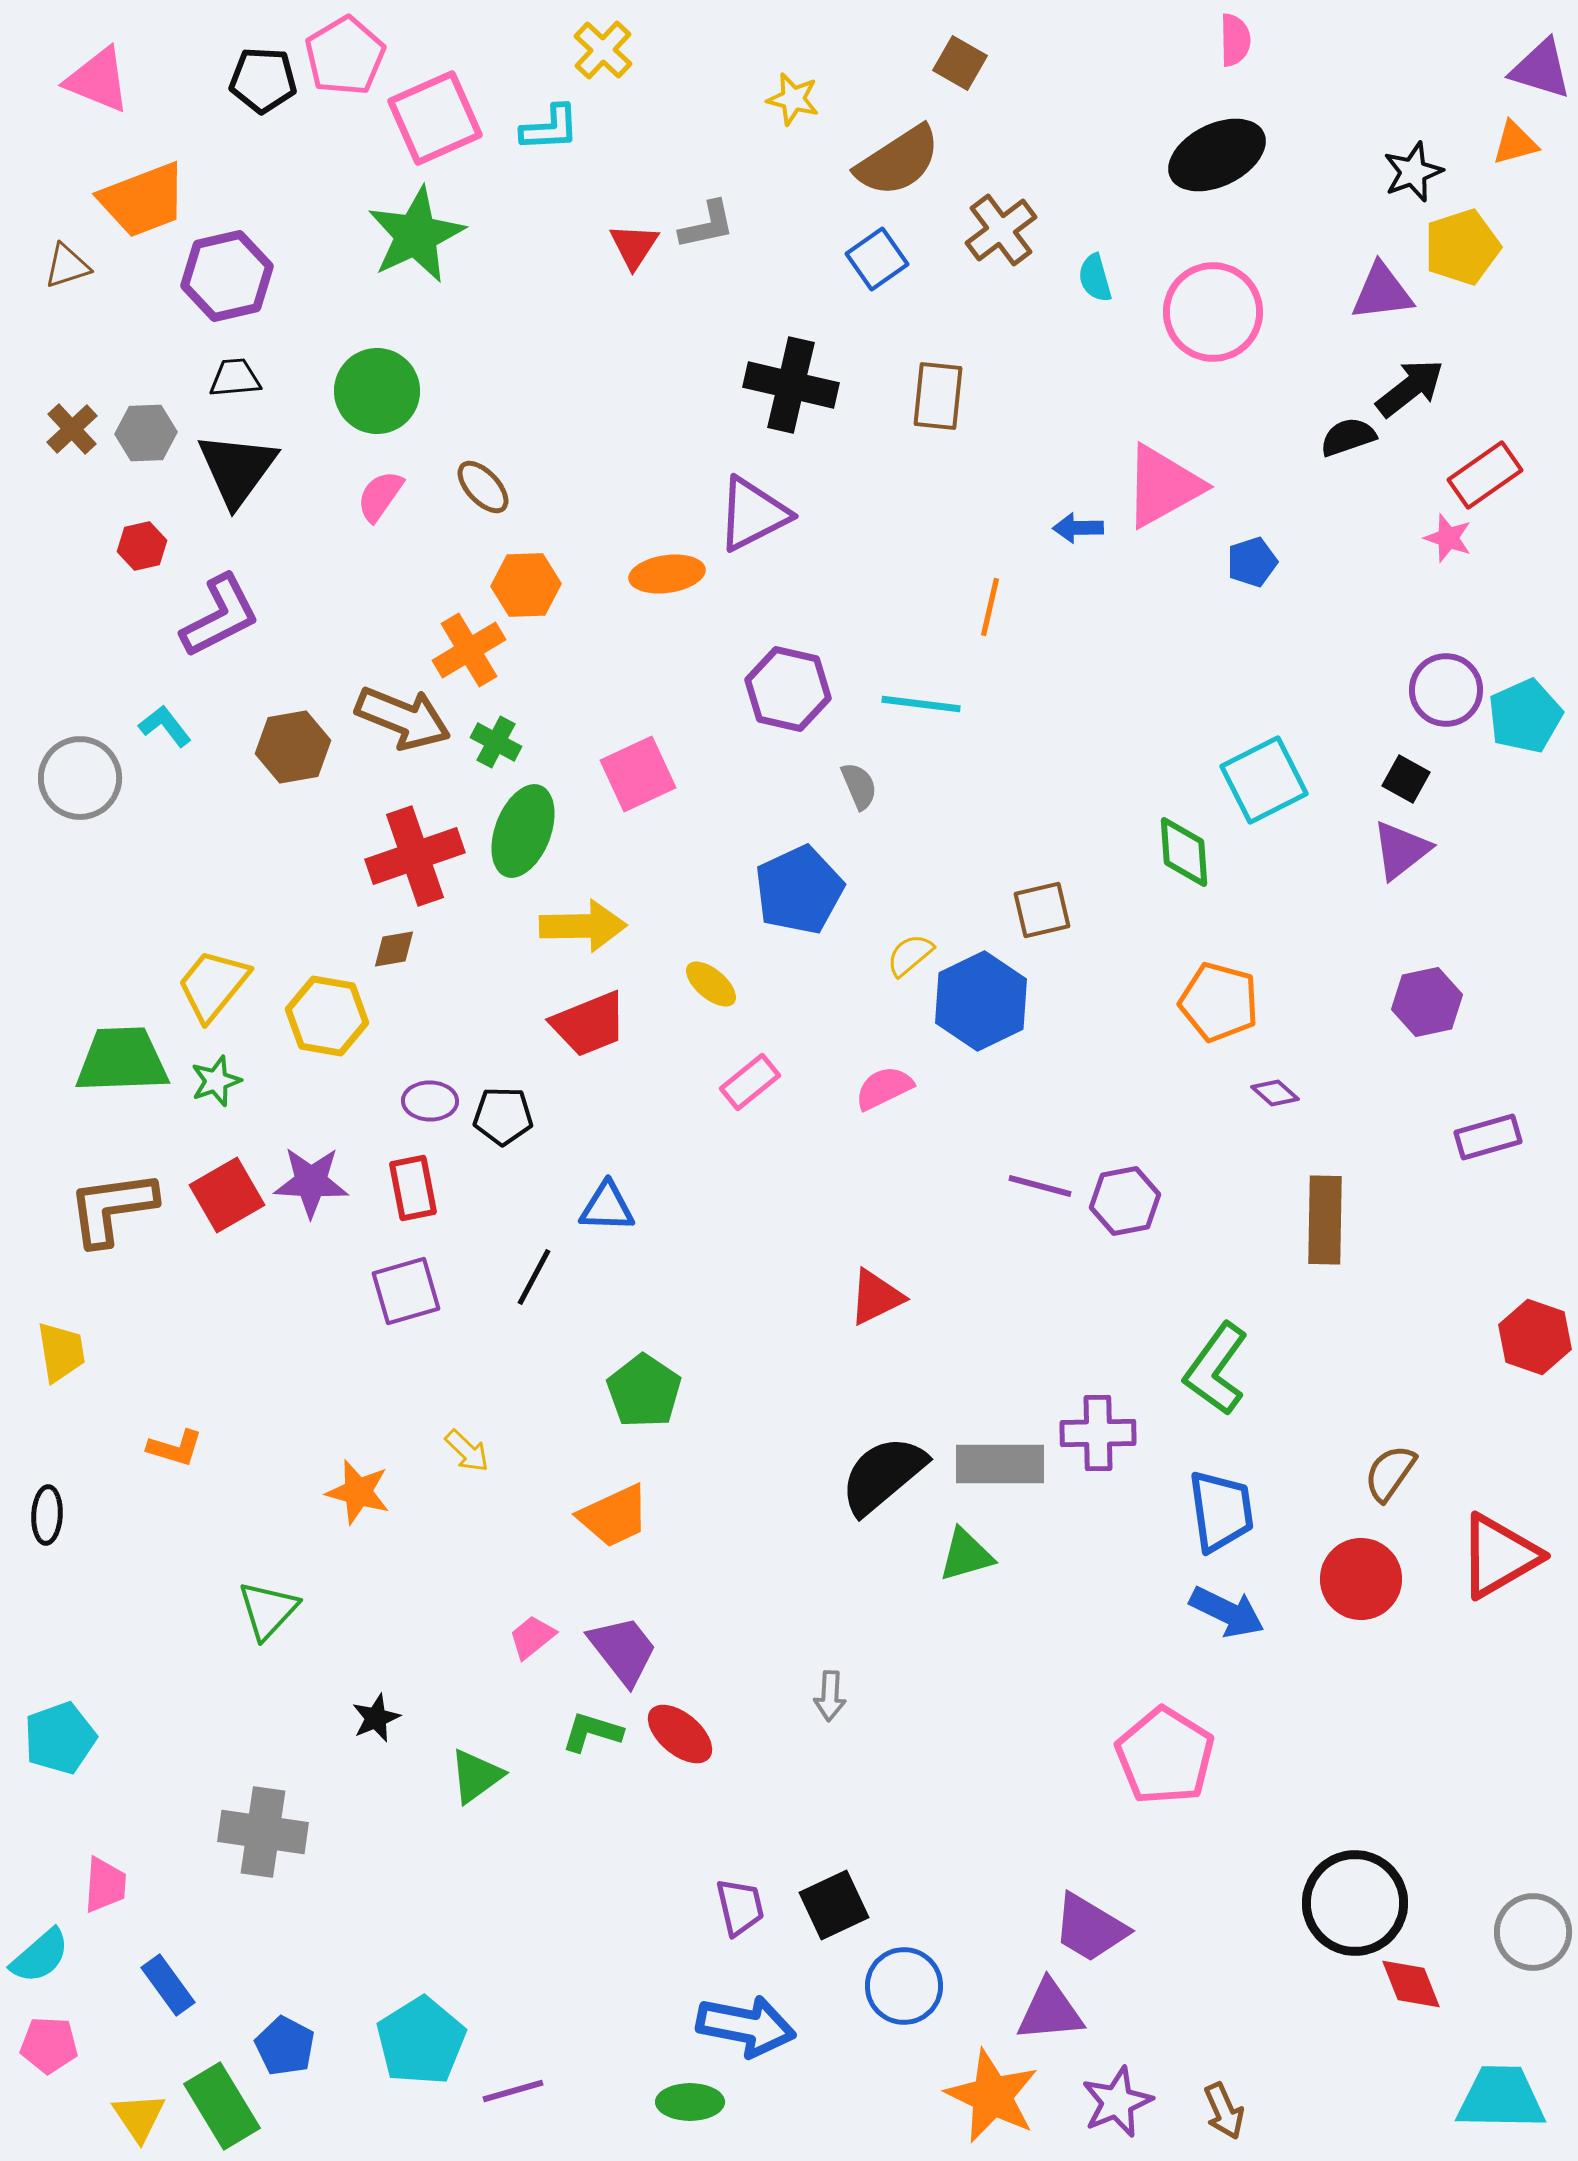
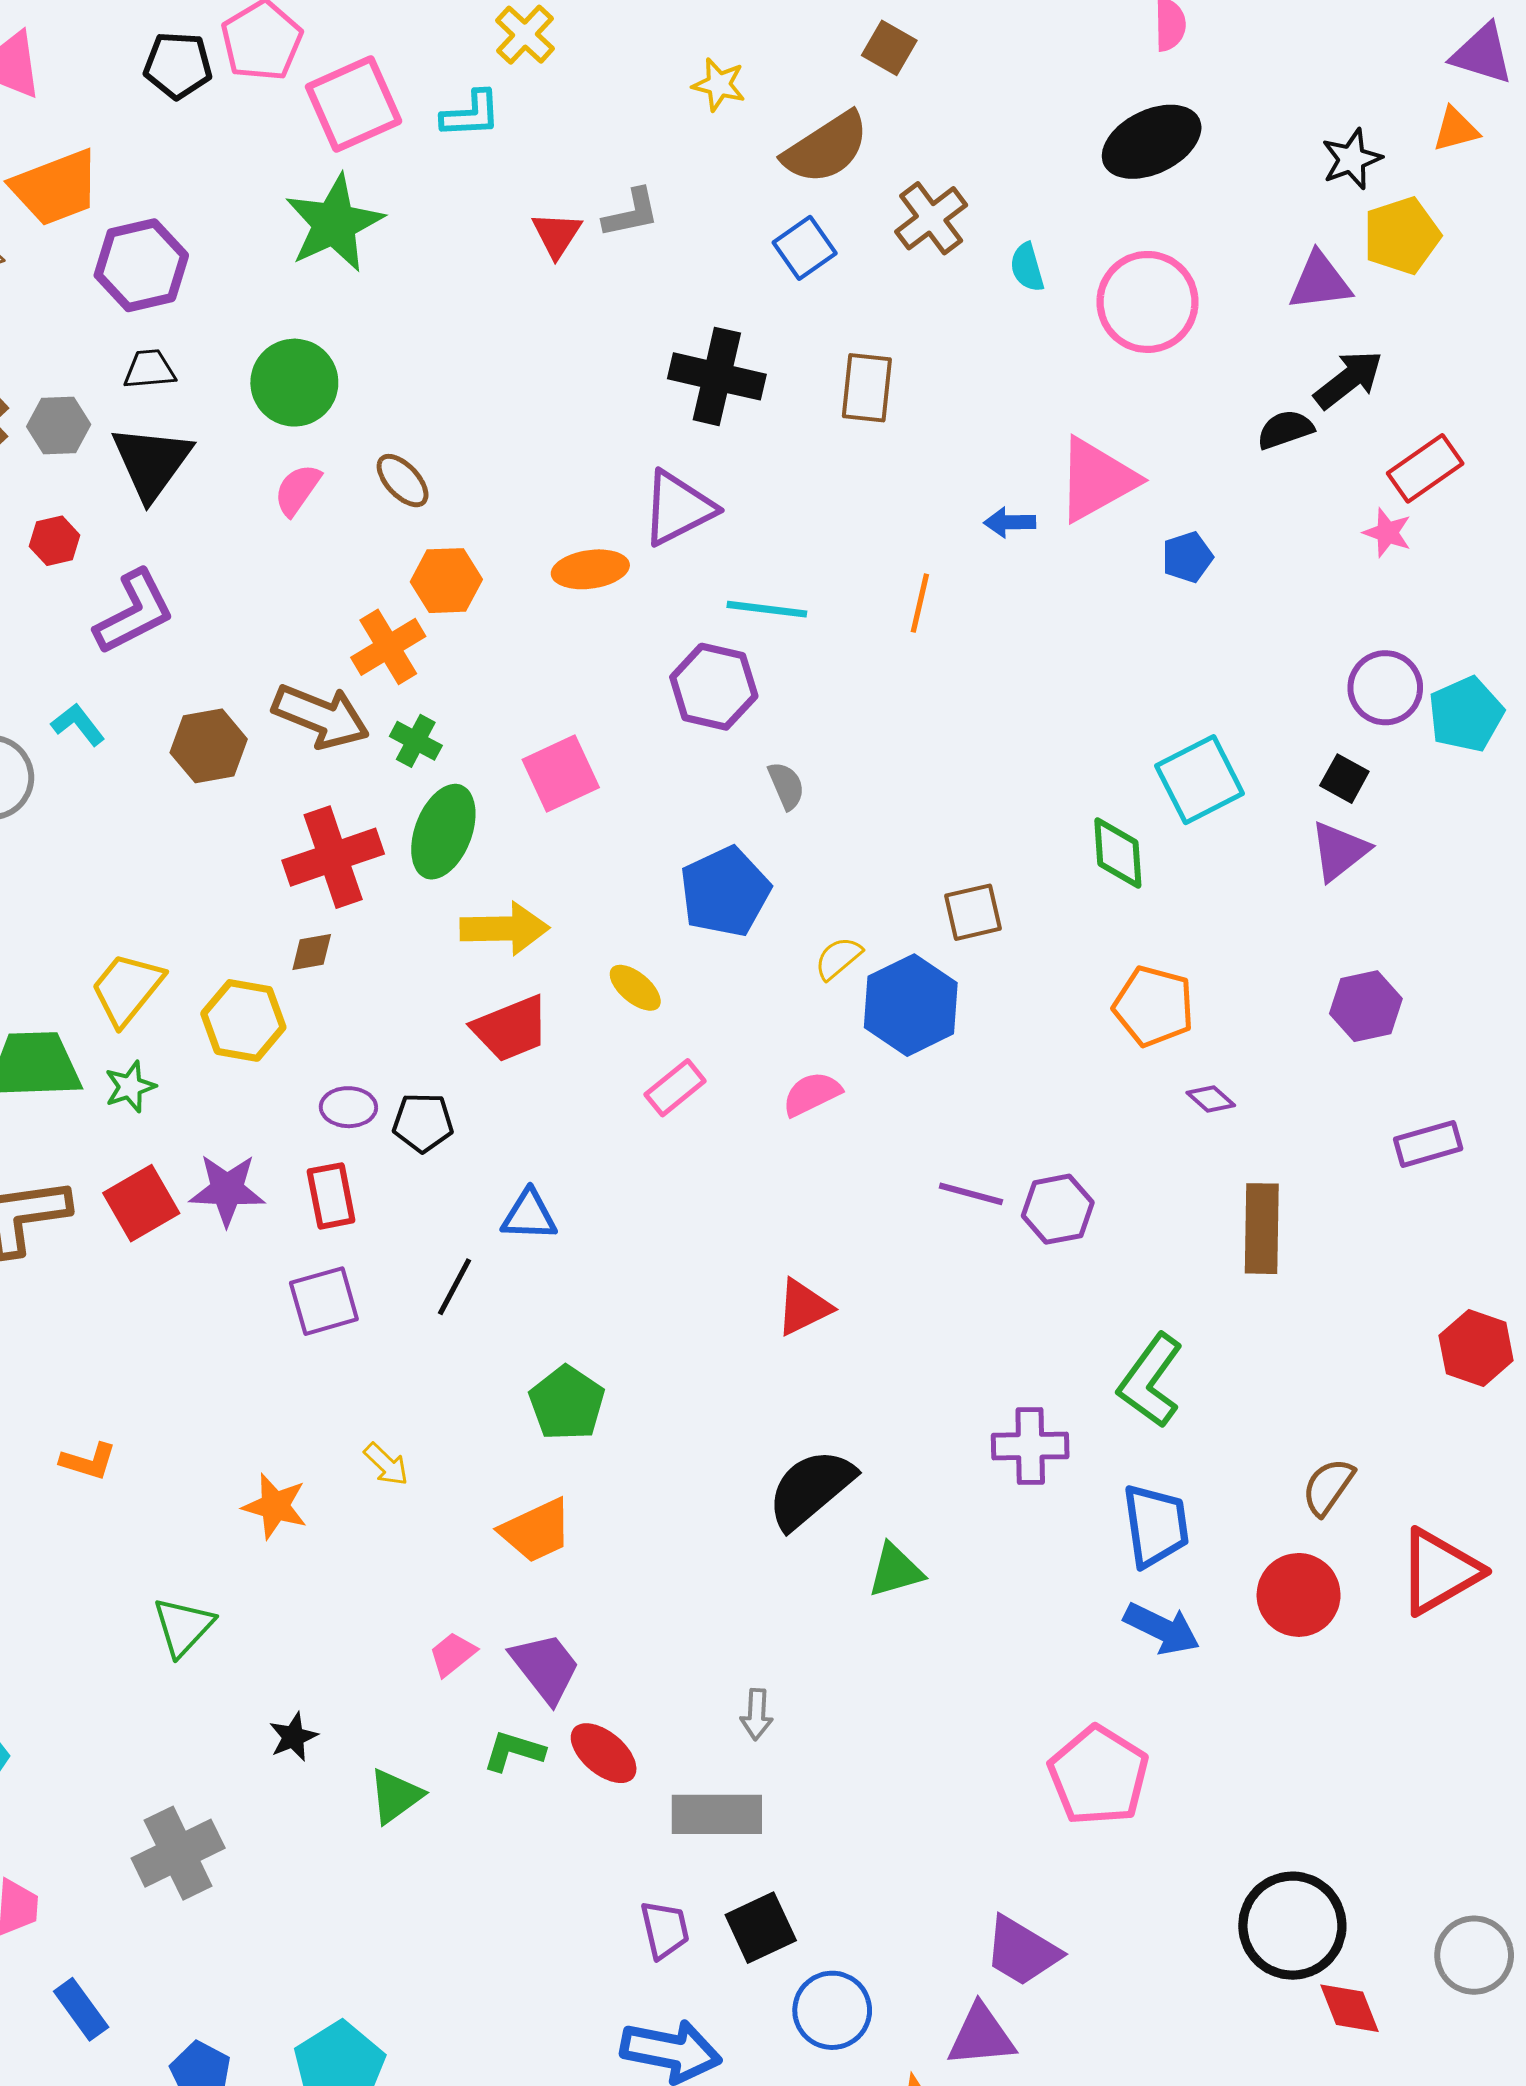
cyan line: (921, 704) -> (767, 609), moved
gray rectangle: (1000, 1464) -> (717, 1814), moved
gray cross: (263, 1832) -> (178, 1853), turned -34

